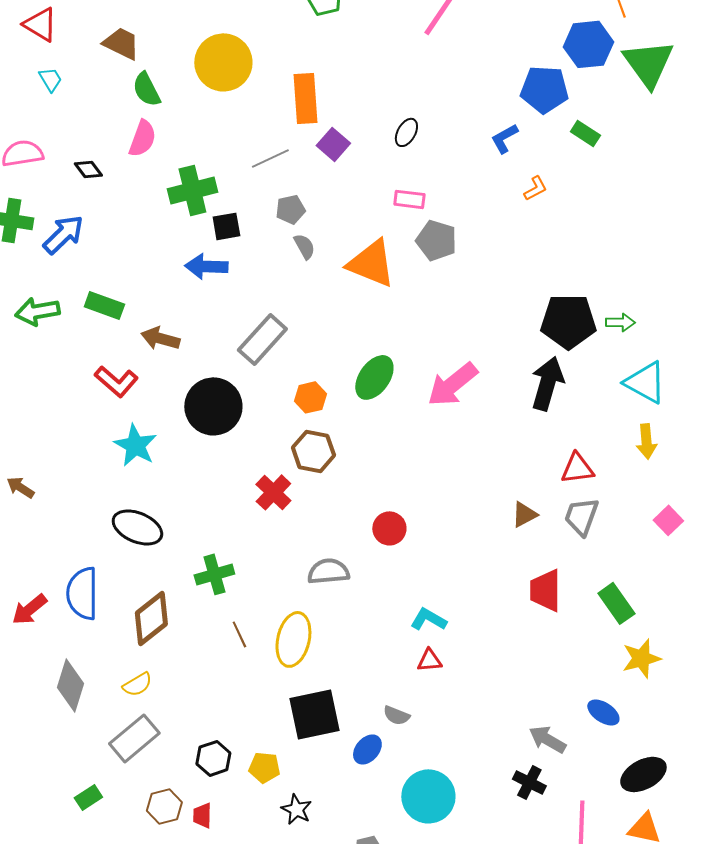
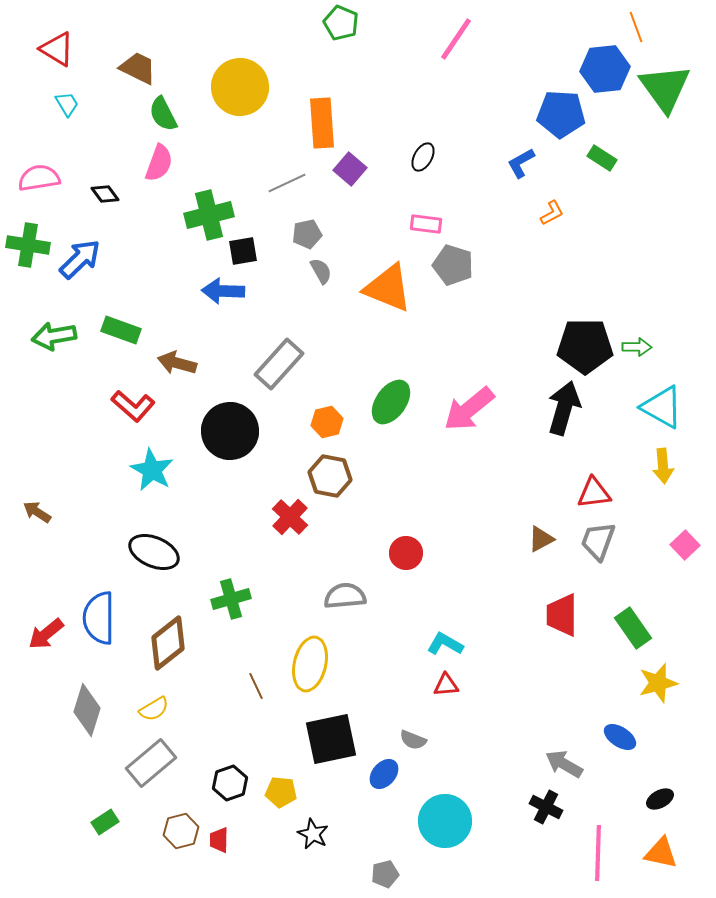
brown line: (239, 634) -> (256, 686), moved
black ellipse: (643, 774) -> (660, 799), size x0.6

